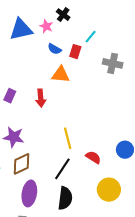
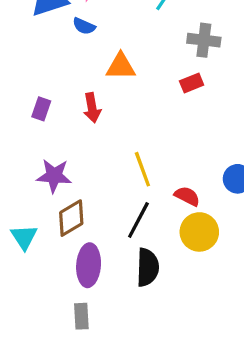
blue semicircle: (54, 49) -> (84, 26), moved
red rectangle: (75, 52) -> (192, 83), moved, turned 56
yellow circle: (109, 190) -> (199, 232), moved

